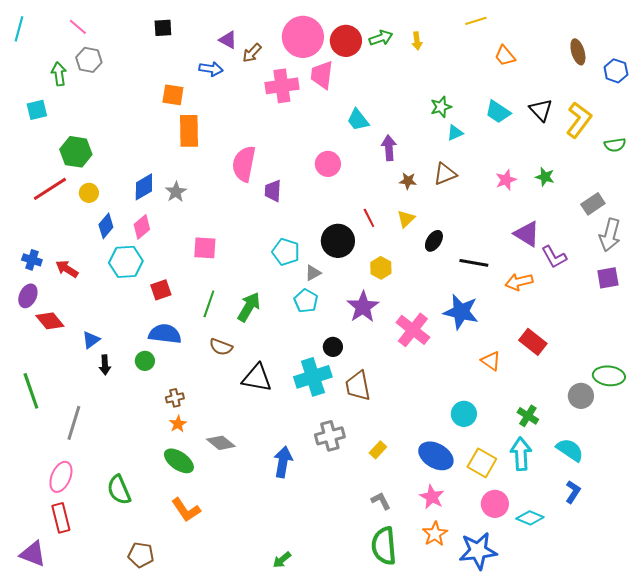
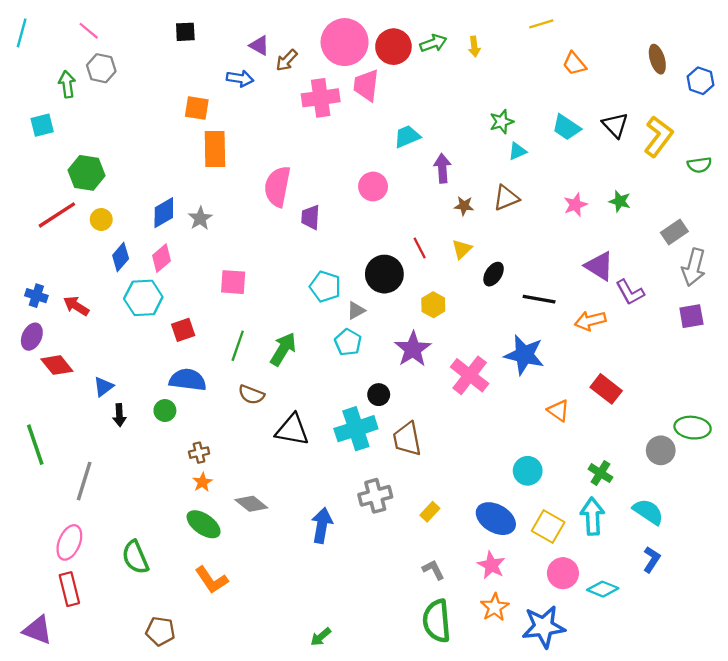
cyan trapezoid: (358, 120) -> (407, 136), turned 105

